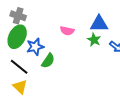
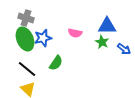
green ellipse: (17, 37) -> (25, 39), turned -50
blue star: (35, 47) -> (43, 38), moved

